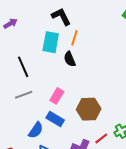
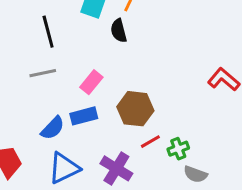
blue rectangle: (55, 119) -> (84, 116), turned -54
red line: (101, 138) -> (150, 142), moved

